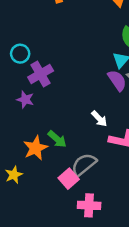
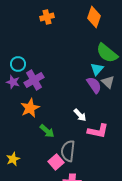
purple star: (25, 100) -> (13, 82), moved
orange star: (35, 148) -> (30, 108), moved
gray semicircle: (84, 165) -> (68, 151), turned -45

